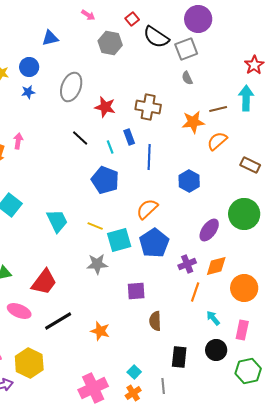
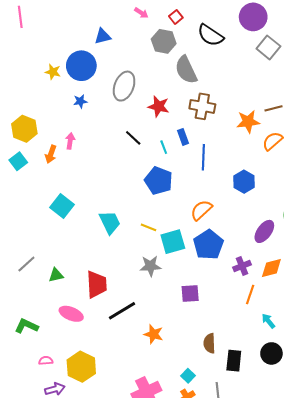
red square: (132, 19) -> (176, 17), moved
gray square: (186, 49) -> (268, 47), moved, turned -30
blue circle: (29, 67) -> (81, 66), size x1.5
gray semicircle: (187, 78) -> (186, 70), moved, size x2.0
blue star: (28, 92) -> (80, 101), moved
red trapezoid: (44, 282) -> (97, 284), turned -40
black line: (58, 321) -> (122, 311), moved
brown semicircle: (155, 321) -> (209, 343), moved

